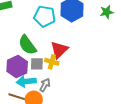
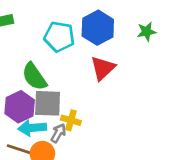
red triangle: (59, 50) -> (103, 68), moved
yellow cross: (52, 62) -> (71, 120), moved
gray square: (37, 64) -> (48, 103), size x1.5

